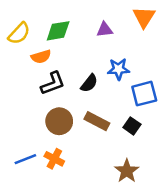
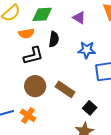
purple triangle: (105, 30) -> (79, 18), turned 32
black semicircle: (89, 83) -> (54, 39), moved, turned -35
black square: (132, 126) -> (90, 108), moved

